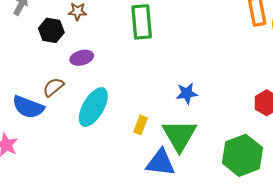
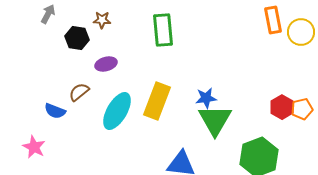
blue semicircle: (28, 107) -> (55, 111), size x0.7
yellow rectangle: (141, 125) -> (157, 101), moved, size x2.0
green triangle: (179, 135) -> (215, 120), moved

